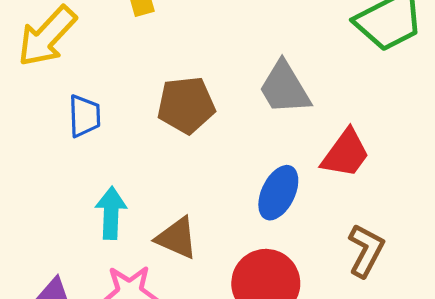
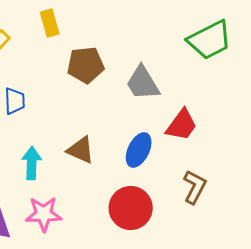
brown pentagon: (186, 105) -> (86, 65), moved
brown triangle: (177, 238) -> (81, 150), moved

